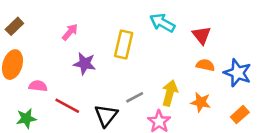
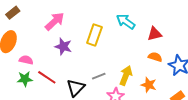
pink arrow: (70, 32) -> (55, 21), size x1.5
red triangle: (202, 35) -> (154, 34), turned 49
green star: (26, 118) -> (25, 79), moved

